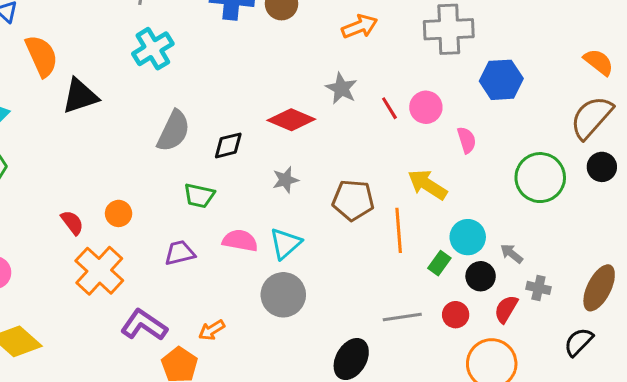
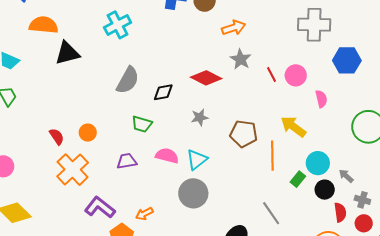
orange arrow: (360, 27) -> (234, 28), moved
orange semicircle: (42, 56) -> (44, 25), turned -64
red semicircle: (506, 309) -> (340, 212), turned 138
red circle: (456, 315) -> (364, 223), moved
gray line: (402, 317) -> (271, 213), turned 60

